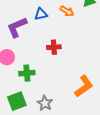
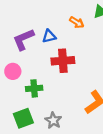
blue triangle: (41, 14) -> (49, 36), moved
red cross: (54, 47) -> (63, 61), size x1.5

